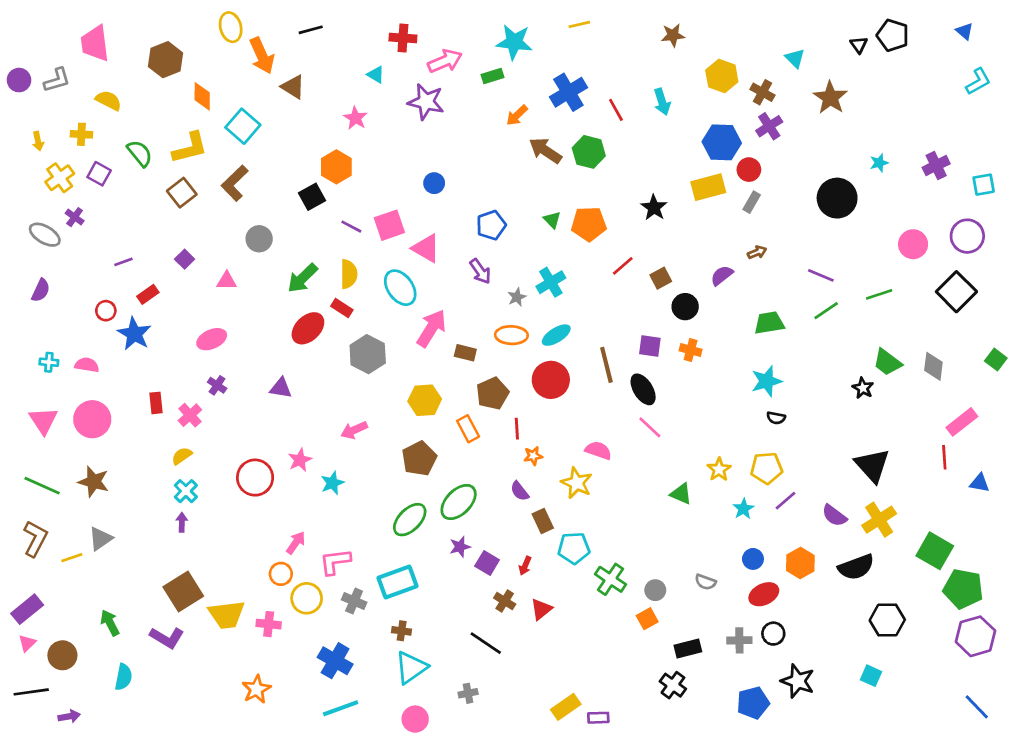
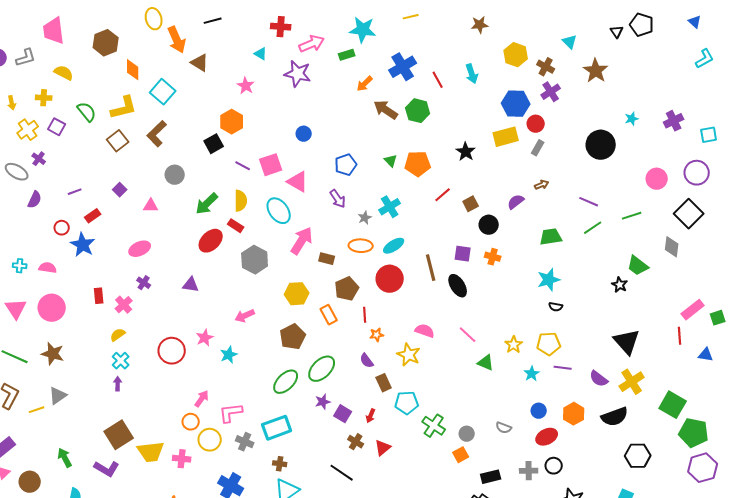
purple semicircle: (41, 290) -> (35, 200), moved
green square: (996, 360) -> (718, 318), moved, turned 35
gray diamond: (933, 366) -> (672, 247), moved
pink line: (650, 427) -> (468, 335), moved
purple line: (786, 501) -> (563, 368), turned 48

